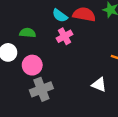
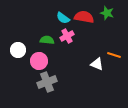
green semicircle: (28, 33) -> (47, 40), moved
white triangle: (99, 85) -> (97, 64), moved

